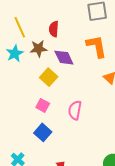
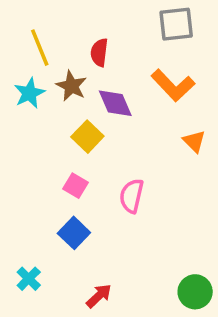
orange L-shape: (96, 46) -> (173, 85), turned 145
brown star: (39, 49) -> (71, 86), turned 30

